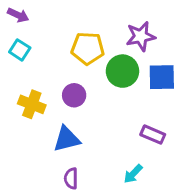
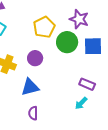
purple star: (141, 36) -> (79, 19), turned 30
yellow pentagon: (88, 48) -> (44, 27), turned -30
cyan arrow: (133, 174) -> (81, 103), moved

